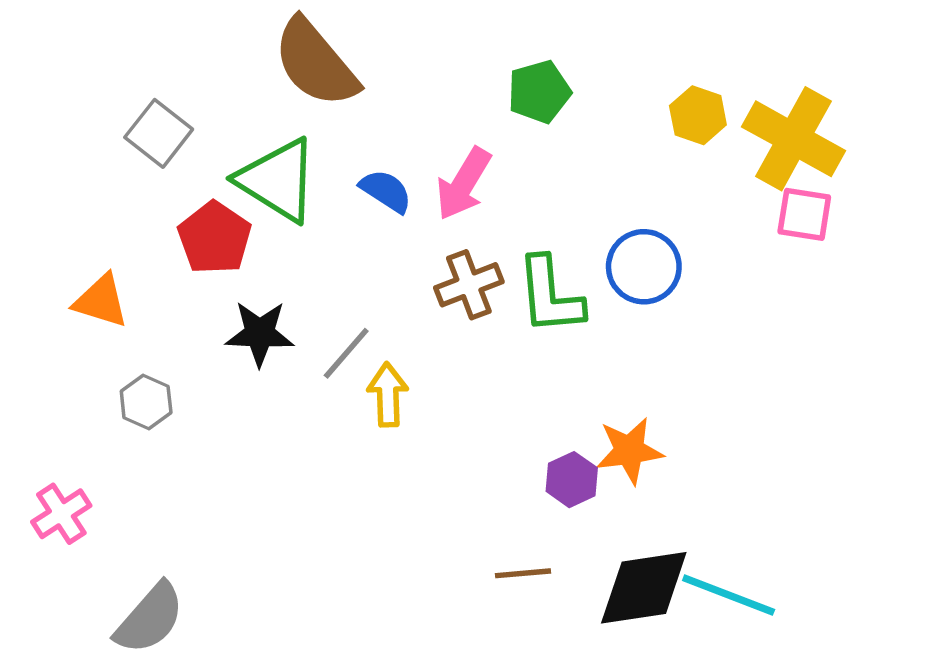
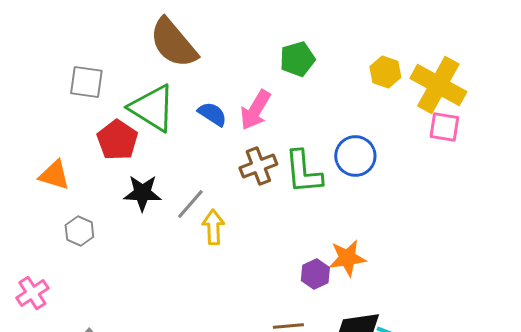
gray square: (159, 133) -> (86, 82), turned -30

